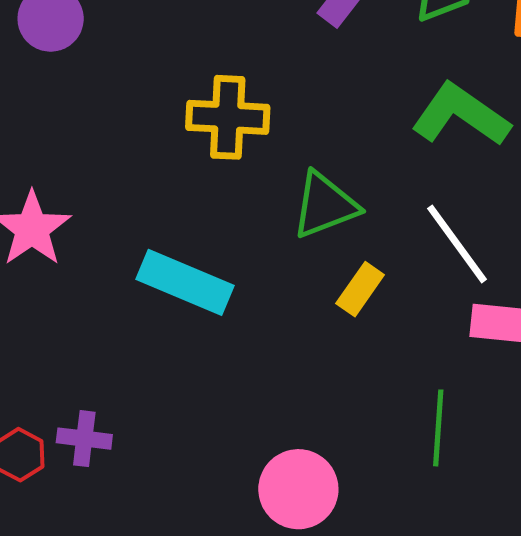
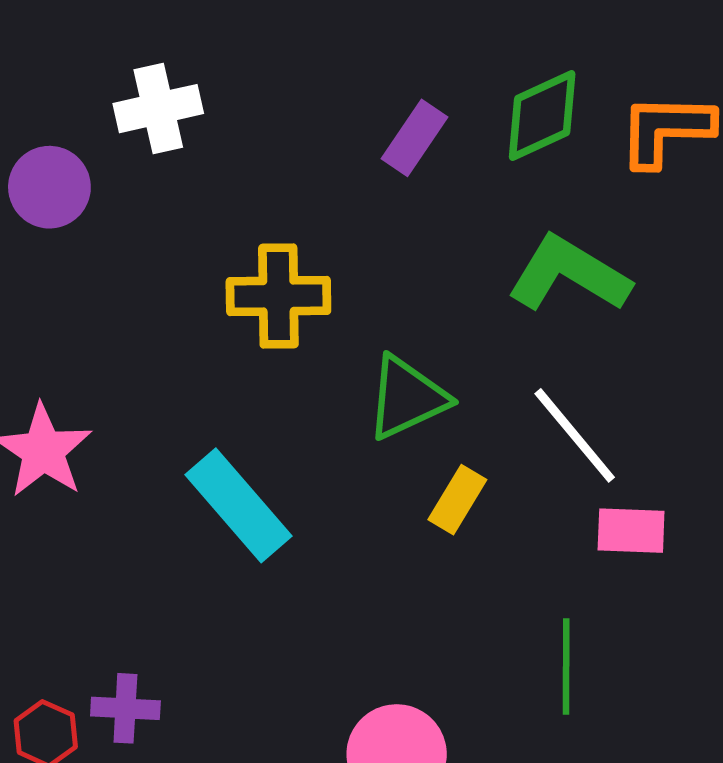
cyan rectangle: (185, 282) -> (238, 505), turned 30

